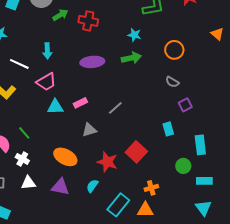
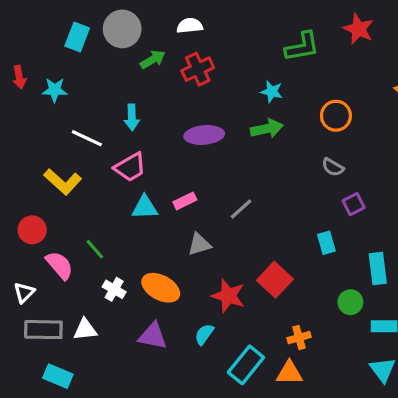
red cross: (88, 21) -> (198, 69), turned -36
white cross: (22, 159) -> (114, 289), moved
white triangle: (28, 183) -> (85, 330), moved

